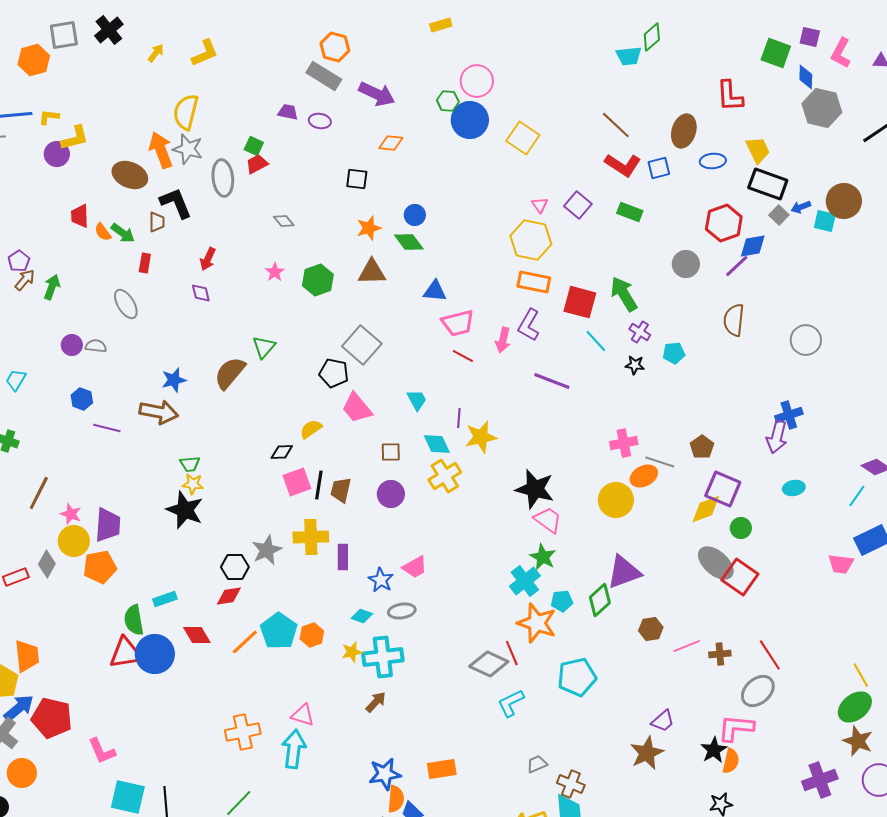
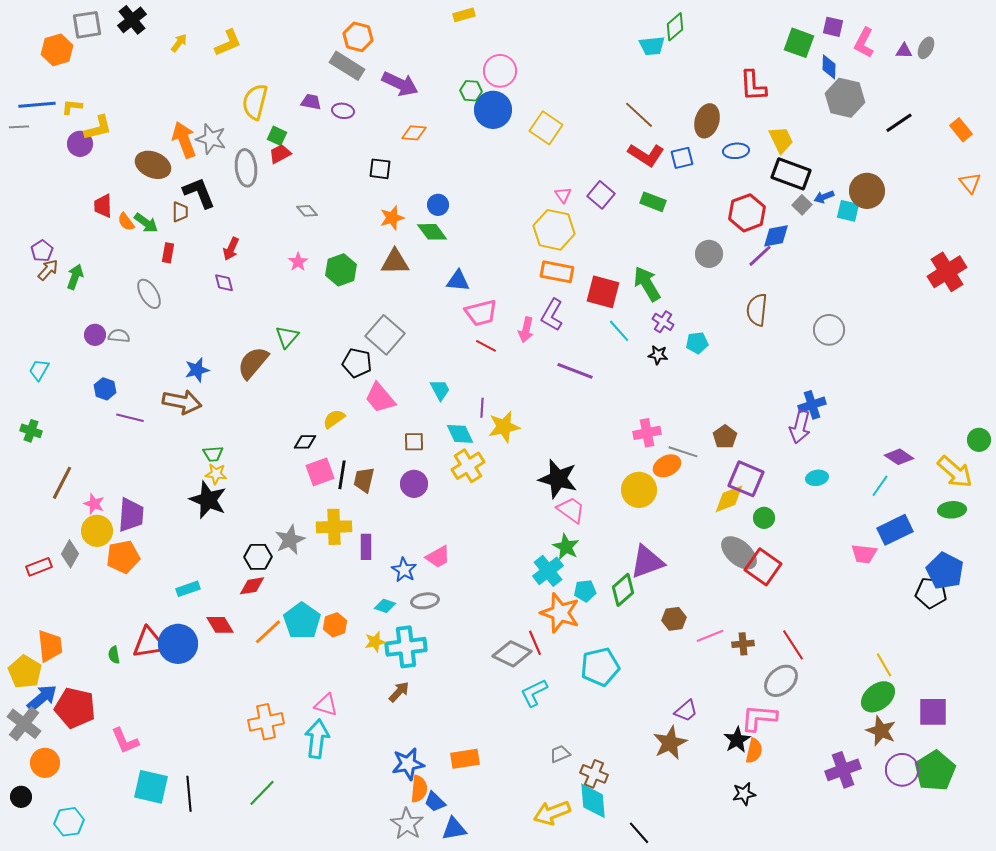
yellow semicircle: (186, 112) -> (255, 102), moved
green semicircle: (134, 620) -> (114, 655), moved, size x0.6

